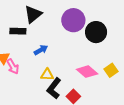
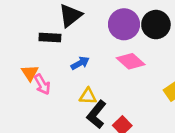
black circle: (96, 32) -> (156, 25), moved
pink diamond: (87, 72) -> (131, 61), moved

